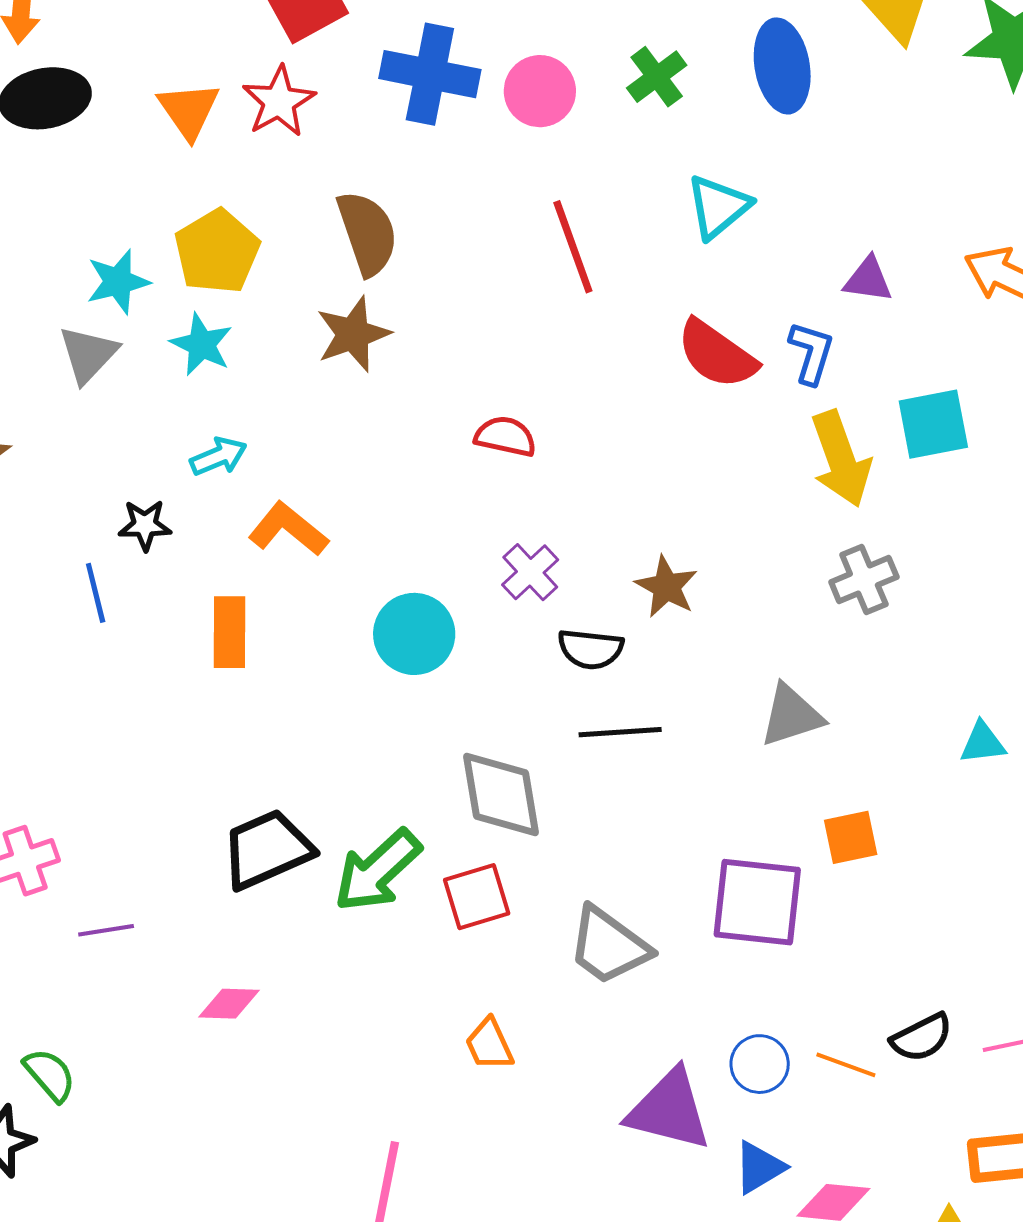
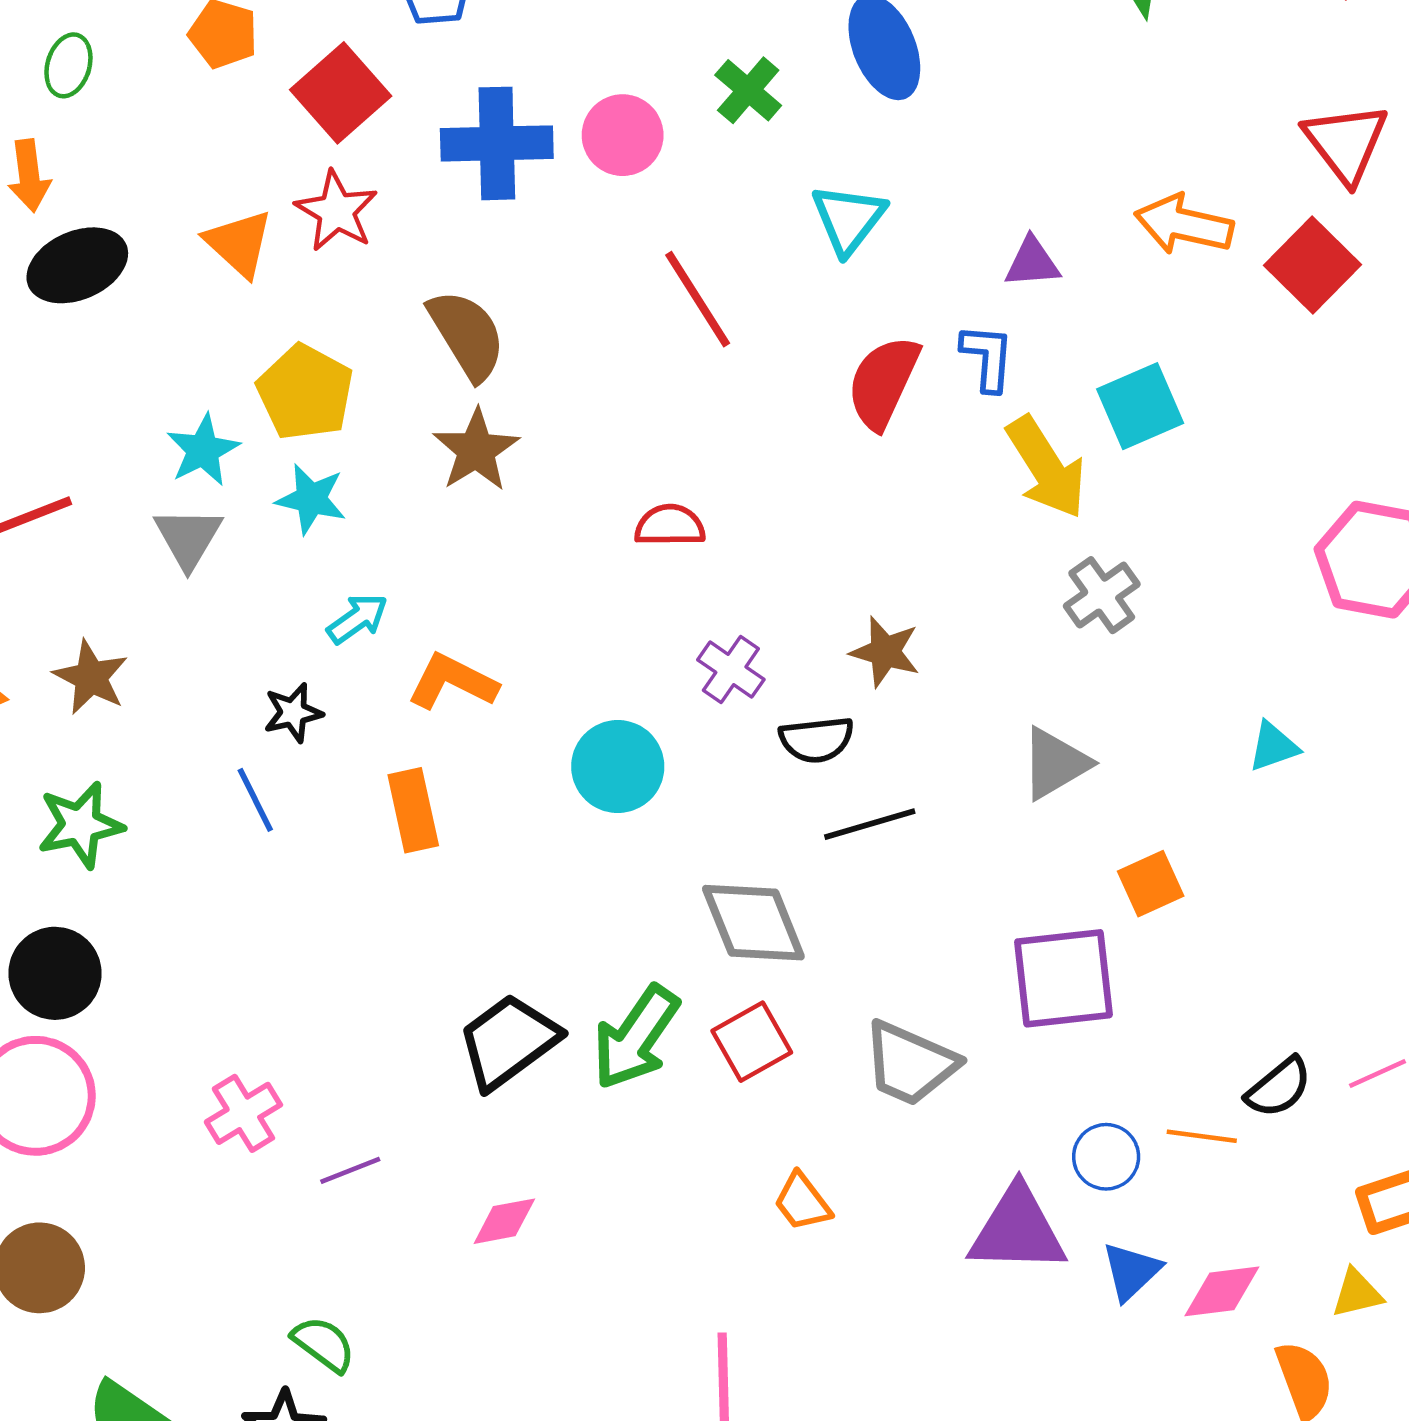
red semicircle: (717, 354) -> (883, 382), turned 92

